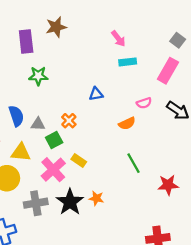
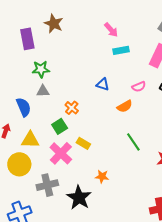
brown star: (56, 27) -> (54, 24), turned -30
blue triangle: (96, 94) -> (103, 84), moved, turned 32
gray triangle: (38, 124) -> (43, 91), moved
black star: (70, 202) -> (79, 198), moved

